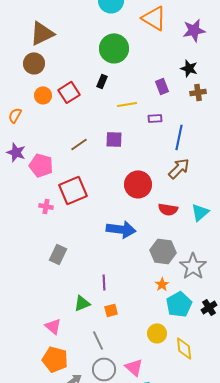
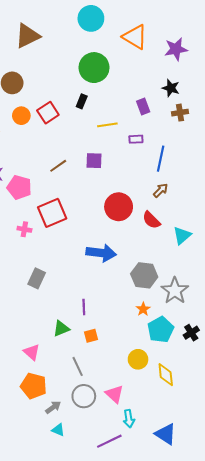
brown triangle: (42, 33) -> (27, 36), moved
brown arrow: (179, 168) -> (161, 190), size x0.7
red semicircle: (168, 209) -> (151, 220), moved, turned 36

